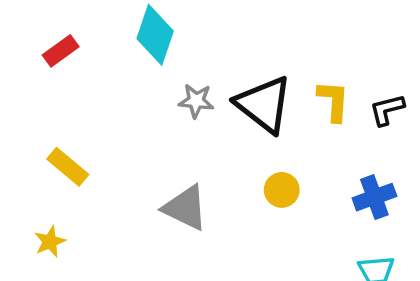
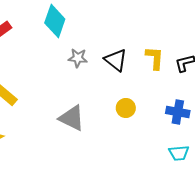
black triangle: (264, 104) -> (116, 60), size x0.7
blue cross: (374, 197) -> (178, 112), turned 30

